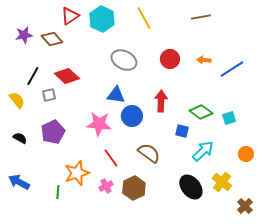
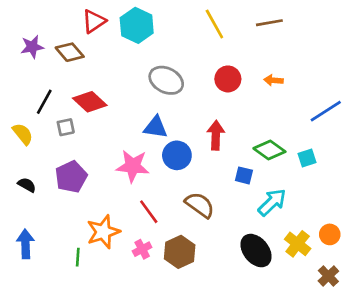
yellow line: (144, 18) -> (214, 24), moved
blue line: (232, 69) -> (326, 111), moved
orange circle: (246, 154) -> (330, 234), moved
blue arrow: (19, 182) -> (25, 244), turned 60

